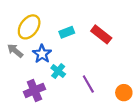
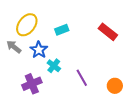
red rectangle: (101, 34) -> (108, 32), moved

